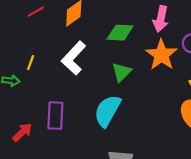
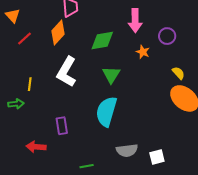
orange star: (161, 55) -> (143, 52), size x0.5
purple rectangle: (55, 116) -> (62, 126), size x0.7
red arrow: (22, 132) -> (36, 147), turned -120

